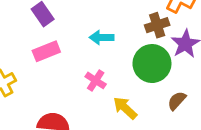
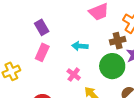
pink rectangle: (46, 51) -> (42, 52), turned -48

